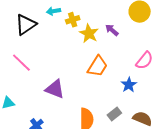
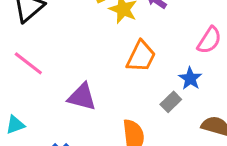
gray rectangle: (114, 114) -> (171, 102), moved

